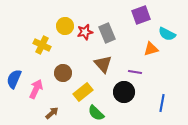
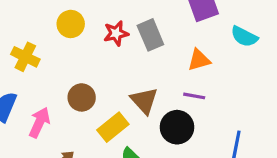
yellow circle: (65, 26) -> (71, 24), moved
yellow cross: (42, 45) -> (25, 57), moved
orange triangle: (151, 49) -> (199, 60), moved
brown triangle: (103, 64) -> (144, 101), moved

